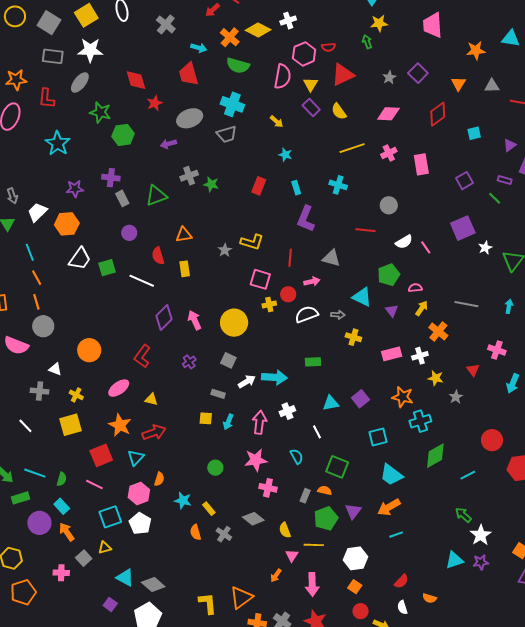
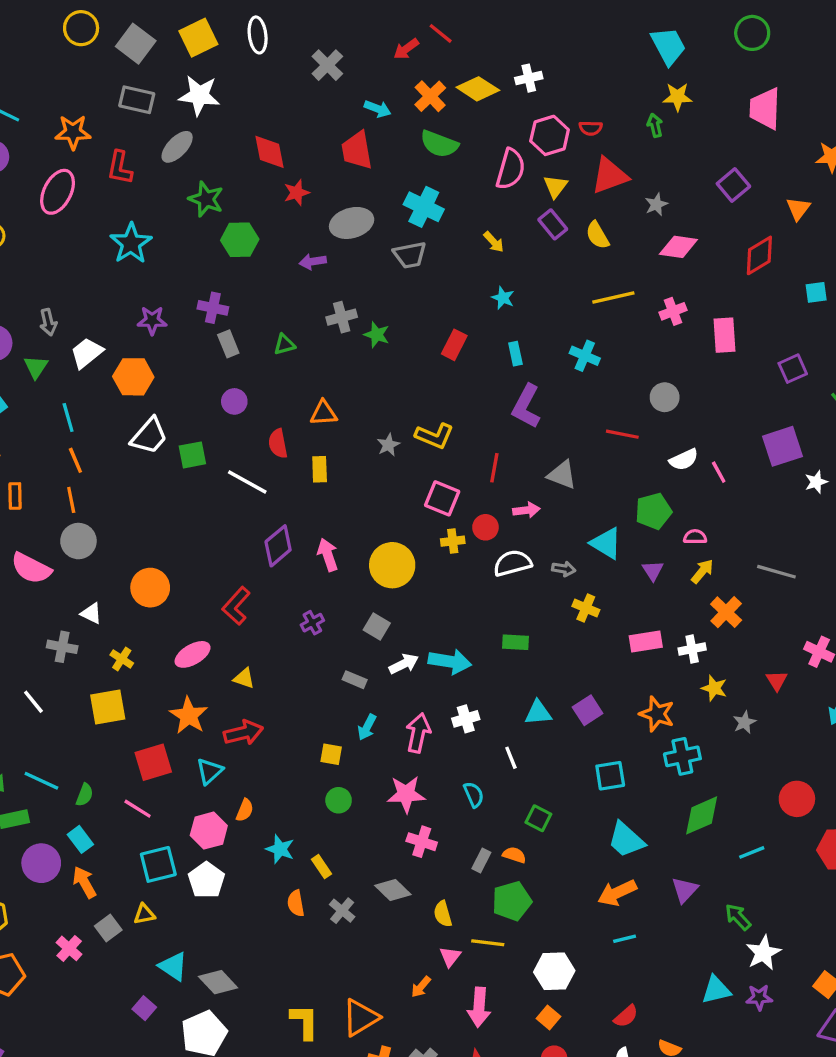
gray star: (389, 77) -> (656, 204), moved
green triangle: (156, 196) -> (284, 344), size x0.6
yellow square: (206, 418) -> (331, 754), moved
green square: (337, 467) -> (538, 818), size x0.7
purple triangle: (353, 511) -> (685, 890), moved
pink cross: (61, 573) -> (69, 948), turned 35

